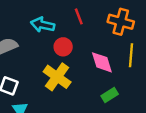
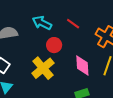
red line: (79, 16) -> (73, 24), turned -48

